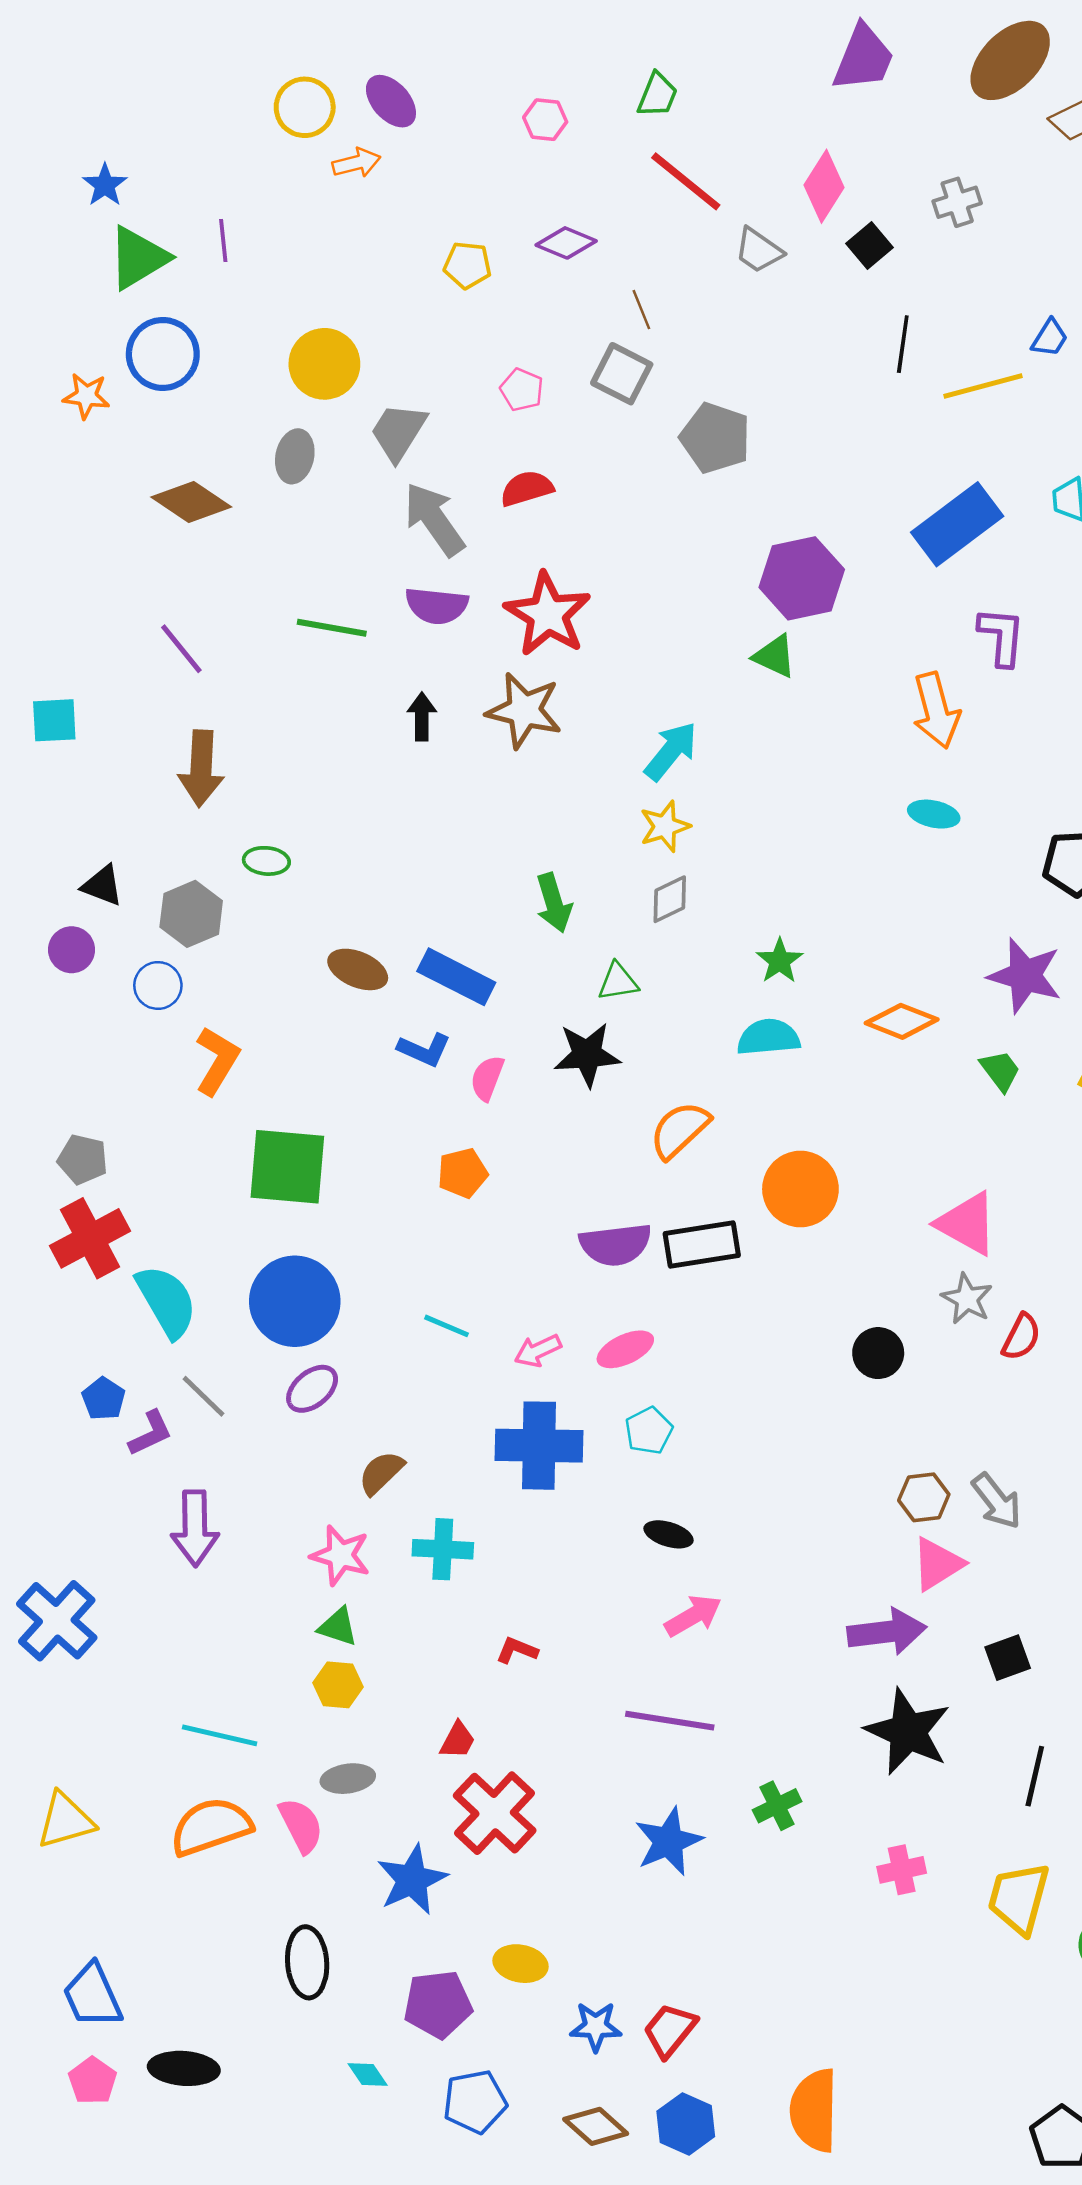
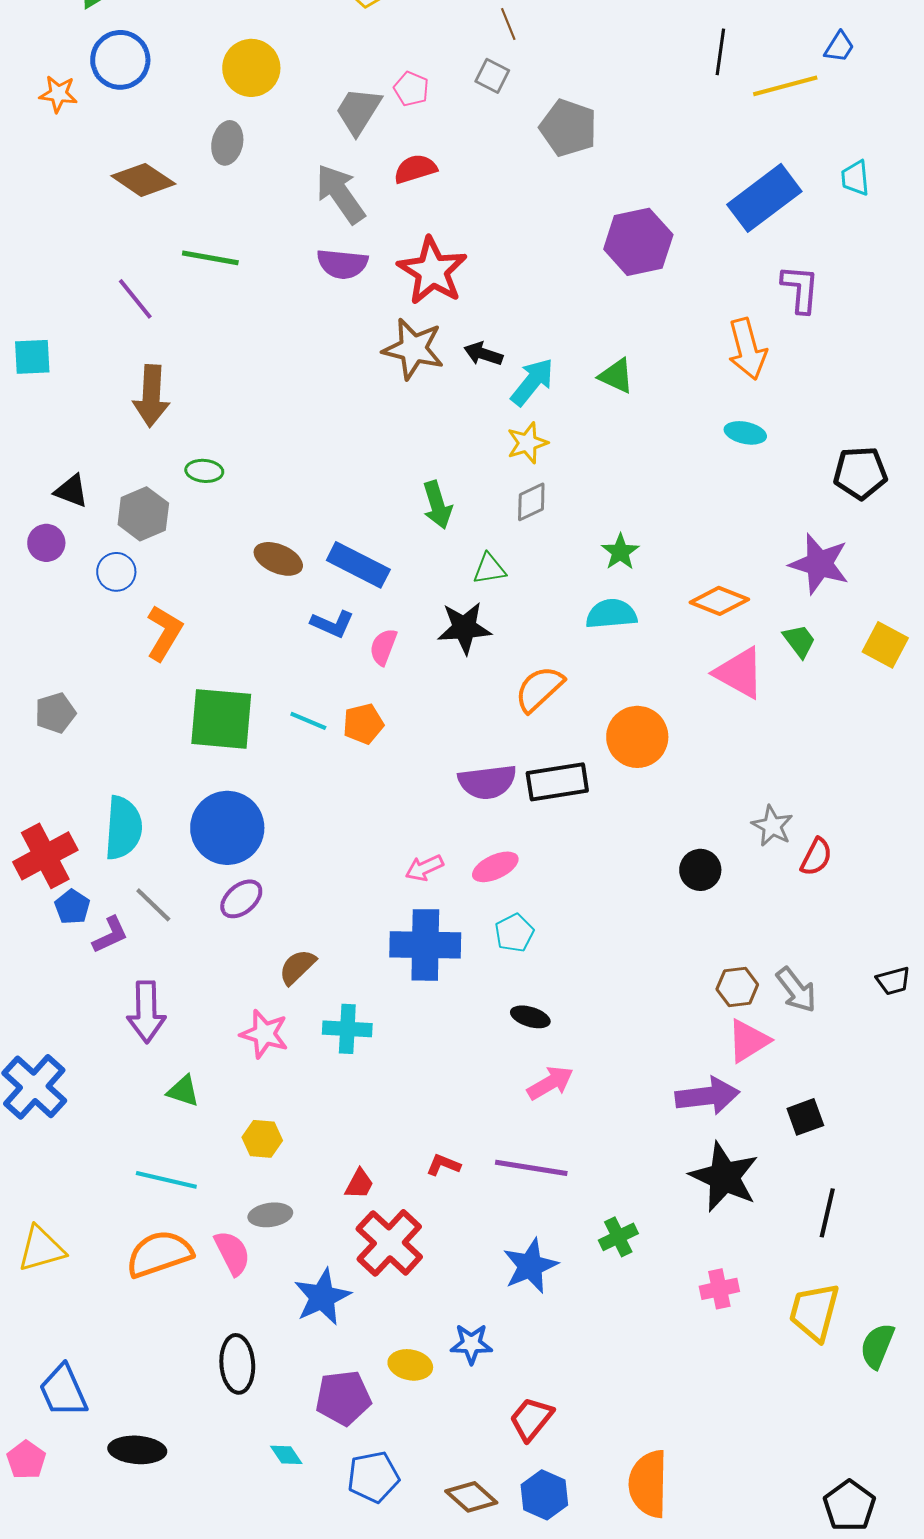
gray square: (622, 374) -> (492, 76), size x0.7
gray trapezoid: (398, 432) -> (358, 111), moved
green line: (332, 628) -> (210, 258), moved
green triangle: (775, 656) -> (616, 376), moved
black arrow: (422, 717) -> (483, 354), moved, turned -72
gray pentagon: (83, 1159) -> (55, 713), turned -30
pink triangle: (967, 1224) -> (739, 673), moved
red cross: (90, 1238) -> (45, 856), moved
cyan semicircle: (167, 1301) -> (123, 828), turned 34
cyan line: (446, 1326) -> (308, 721), moved
green triangle: (338, 1627) -> (183, 1091), moved
red L-shape: (517, 1650) -> (443, 1165), moved
blue star: (596, 2026) -> (471, 1344), moved
pink pentagon: (93, 2081) -> (26, 1460), moved

